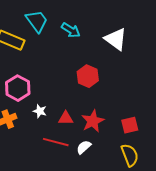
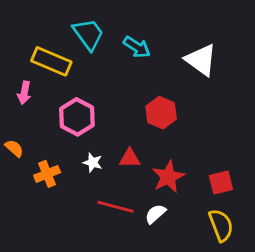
pink hexagon: (18, 88) -> (77, 117), moved
red triangle: (66, 118) -> (130, 158), moved

